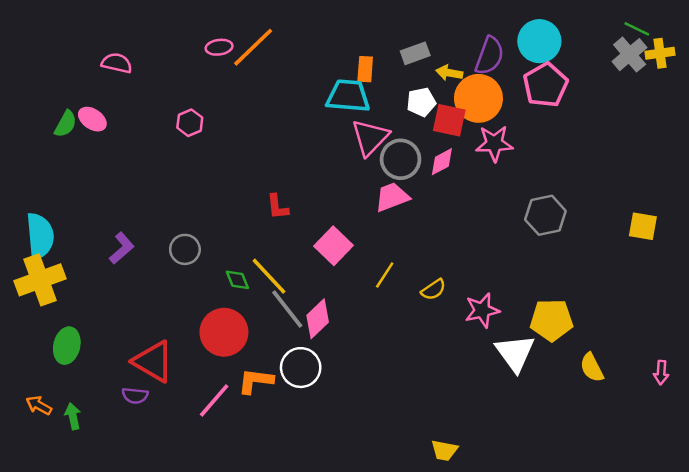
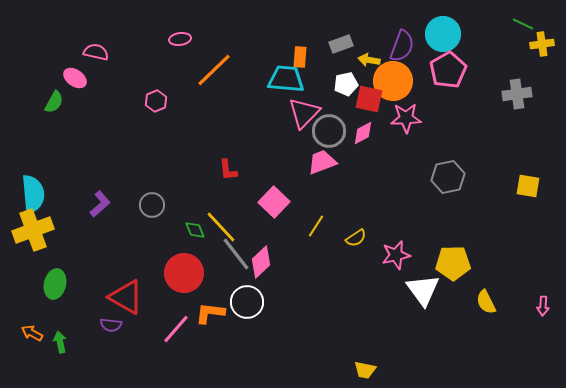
orange line: (253, 47) -> (214, 70), moved
gray cross: (630, 55) -> (517, 94), moved, turned 32
pink ellipse: (92, 119) -> (75, 78), moved

